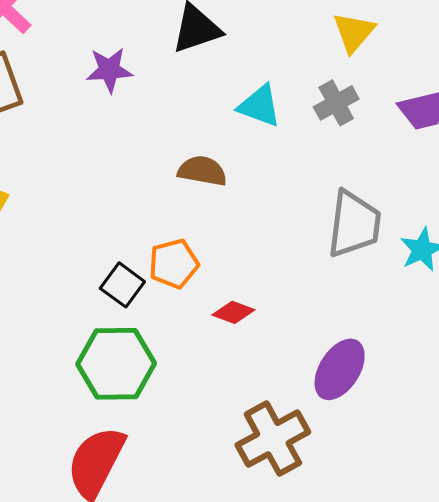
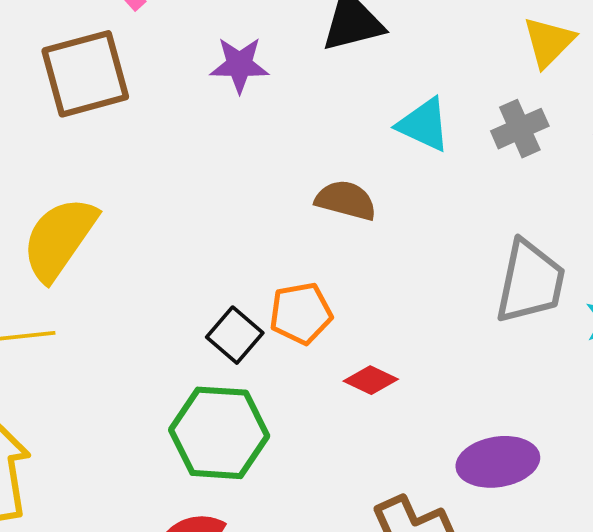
purple ellipse: (340, 369) -> (498, 462), turned 44

